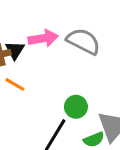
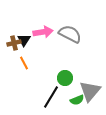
orange line: (15, 84) -> (24, 63), turned 32

